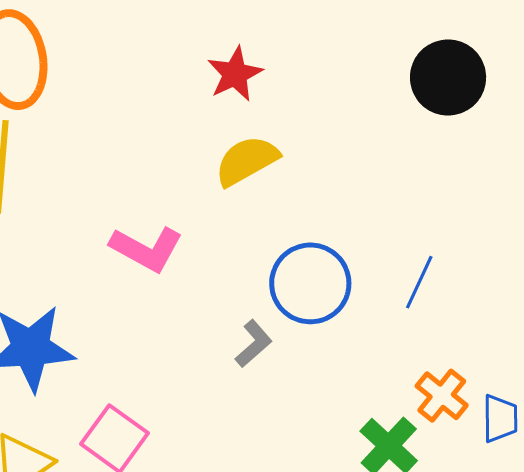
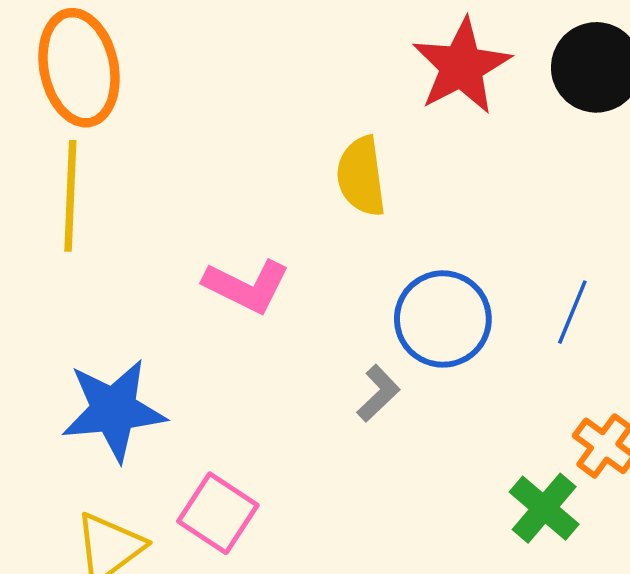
red star: (235, 74) -> (462, 66), moved, size x1.5
yellow semicircle: (247, 161) -> (361, 176), turned -66

